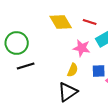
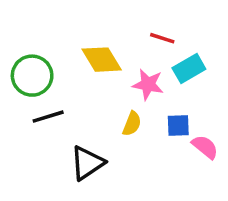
yellow diamond: (61, 22) -> (102, 60), moved
black triangle: (68, 92) -> (87, 163), moved

